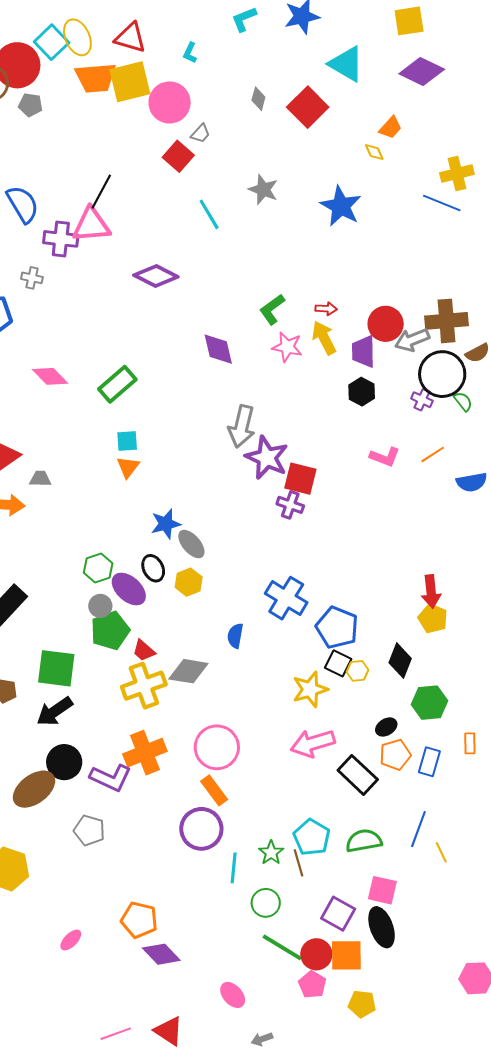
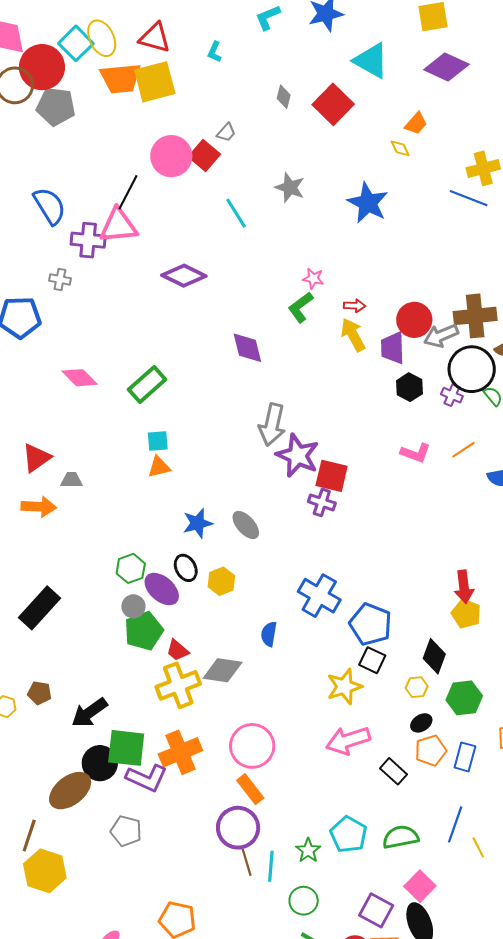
pink circle: (170, 102) -> (171, 156), moved
gray pentagon: (31, 105) -> (56, 106), size x1.6
pink star: (287, 347) -> (313, 279), moved, size x0.7
black hexagon: (362, 392) -> (409, 387), moved
orange triangle: (128, 467) -> (159, 467), turned 40
gray ellipse: (191, 544) -> (246, 525), moved
green square: (56, 668) -> (126, 748), moved
yellow hexagon: (357, 671) -> (417, 687), moved
black rectangle: (358, 775) -> (394, 771), size x0.7
brown line: (298, 863) -> (247, 862), moved
pink square: (382, 890) -> (420, 886), turned 32

